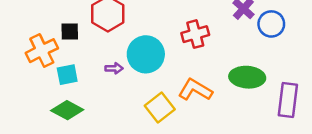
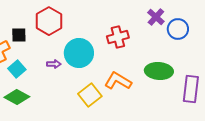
cyan square: (67, 75) -> (17, 69), turned -30

